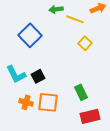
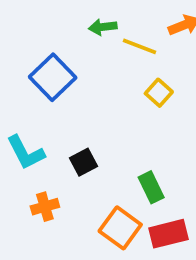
black square: (38, 76) -> (84, 162), moved
orange cross: (26, 102) -> (45, 207), turned -32
orange square: (48, 102) -> (120, 228), moved, turned 30

